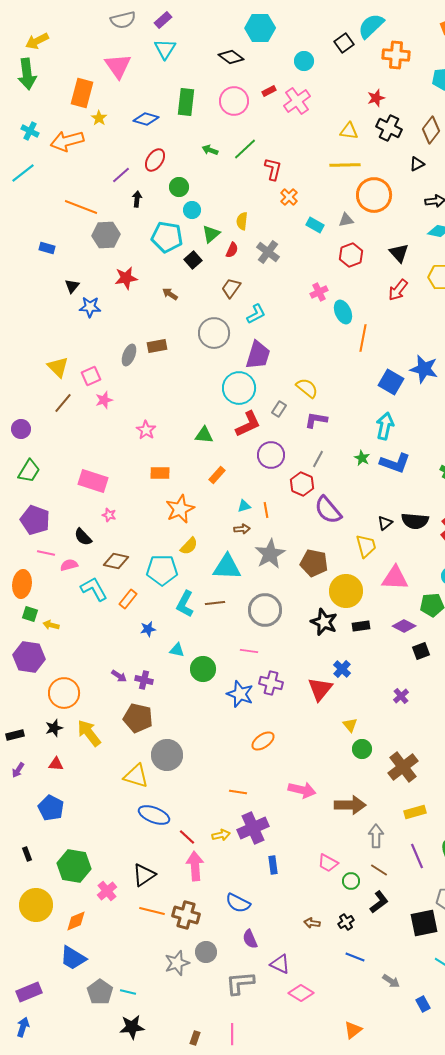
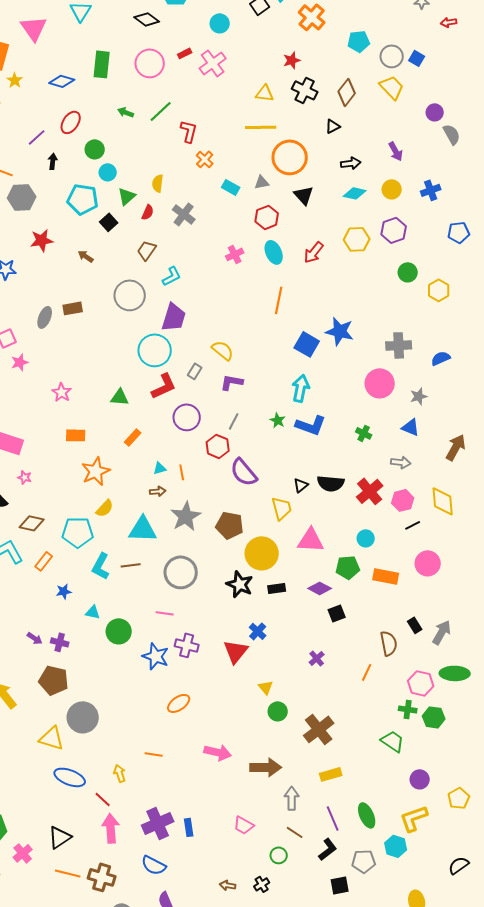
orange cross: (396, 55) -> (312, 17), turned 36
black triangle: (399, 253) -> (304, 195), moved
cyan ellipse: (343, 312) -> (274, 252), moved
purple cross: (253, 828) -> (158, 823), moved
yellow arrow: (221, 835) -> (120, 773), moved, turned -96
green circle: (351, 881) -> (279, 855), moved
black L-shape: (379, 902) -> (328, 849), moved
black square: (424, 923) -> (340, 885), size x0.7

